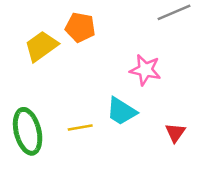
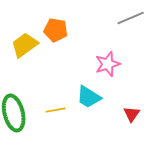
pink star: (145, 70) -> (108, 64), turned -30

